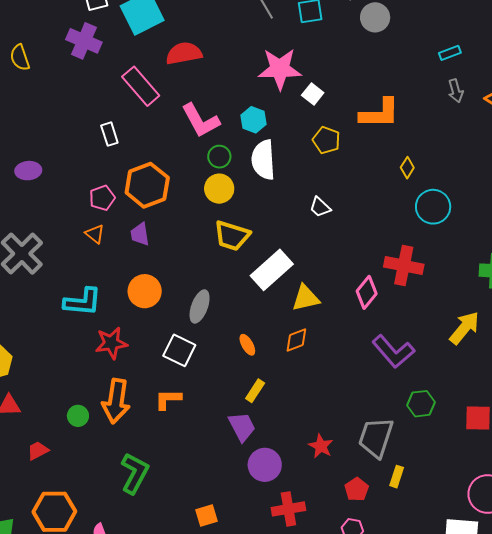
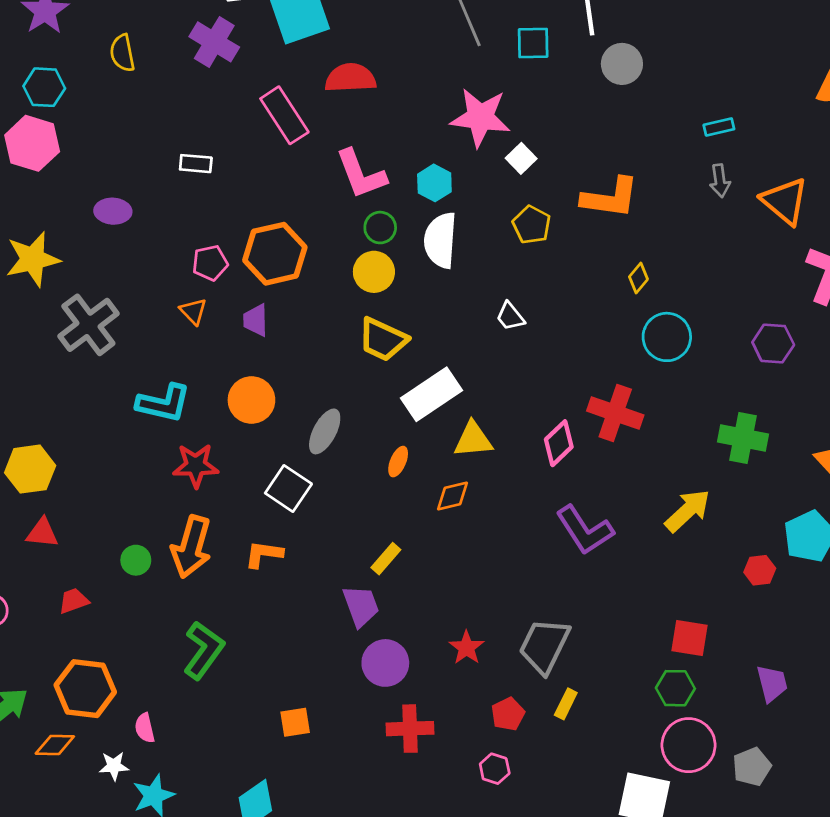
white rectangle: (109, 134) -> (196, 164), moved, turned -75
orange ellipse: (247, 345) -> (398, 462), moved, turned 45
green hexagon: (421, 404) -> (675, 688), moved

